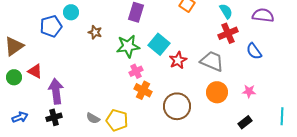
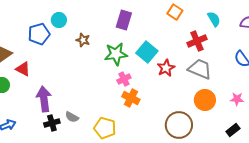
red cross: (228, 33) -> (197, 41), moved
red triangle: (35, 71) -> (23, 69), moved
brown circle: (177, 106) -> (179, 125), moved
black cross: (54, 117) -> (52, 123), moved
gray semicircle: (93, 118) -> (72, 117), moved

